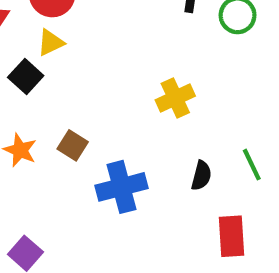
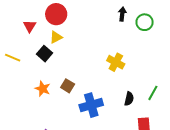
yellow cross: (175, 98) -> (116, 62), turned -36
green line: (252, 165) -> (153, 93), turned 56

